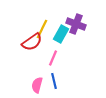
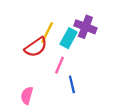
blue line: (54, 81) -> (72, 84), moved
pink semicircle: (37, 85) -> (27, 96), moved

